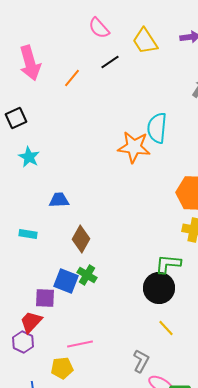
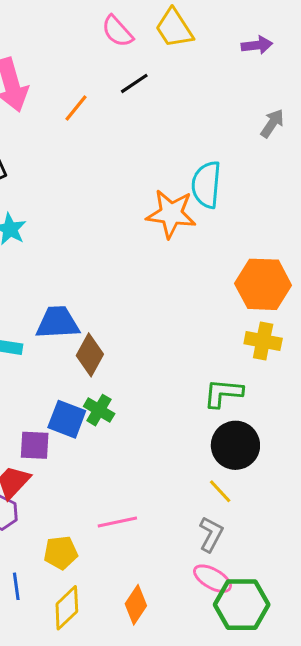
yellow trapezoid: (145, 41) -> (174, 28), moved
blue trapezoid: (59, 200) -> (58, 323), moved, size x1.4
black circle: (159, 288) -> (235, 445), moved
pink line: (80, 344) -> (117, 522), moved
gray L-shape: (141, 361) -> (211, 534), moved

